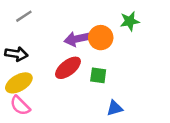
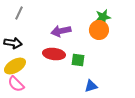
gray line: (24, 16) -> (19, 13), turned -32
orange circle: (101, 38) -> (99, 30), moved
red ellipse: (68, 68) -> (54, 54), turned 45

